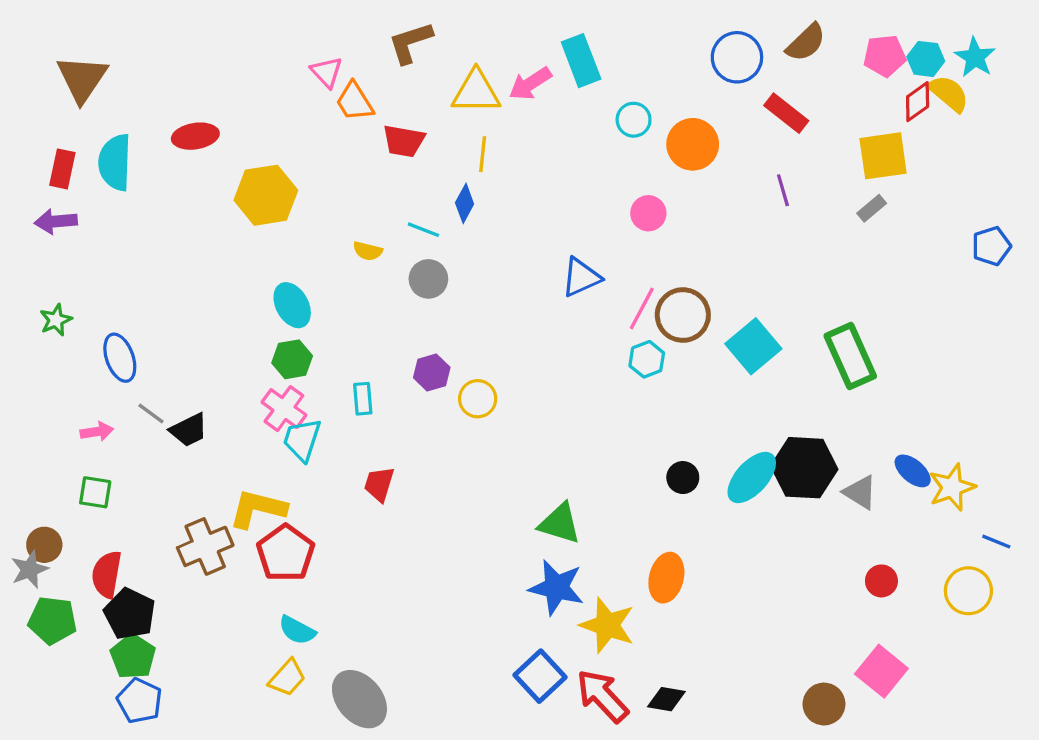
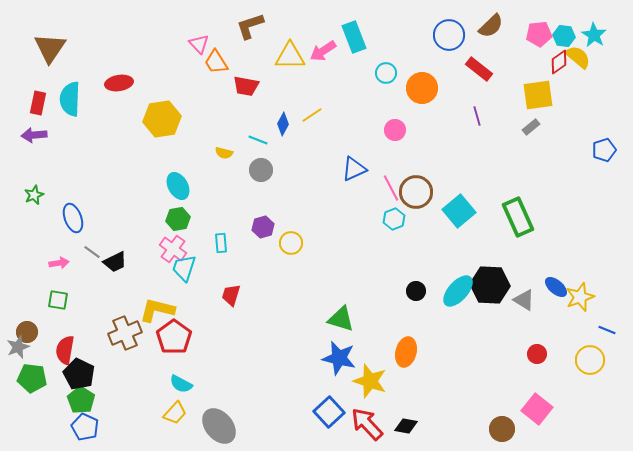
yellow line: (483, 154) -> (312, 115), moved, turned 50
pink line: (642, 308) -> (391, 188), turned -56

